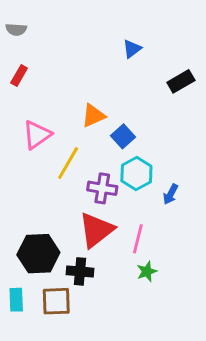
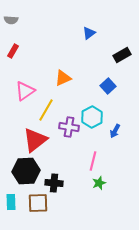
blue square: (123, 136) -> (108, 86), moved
red triangle: (96, 230) -> (35, 140), moved

